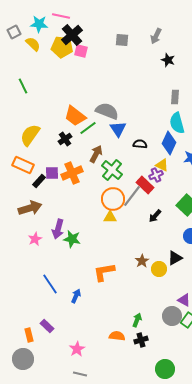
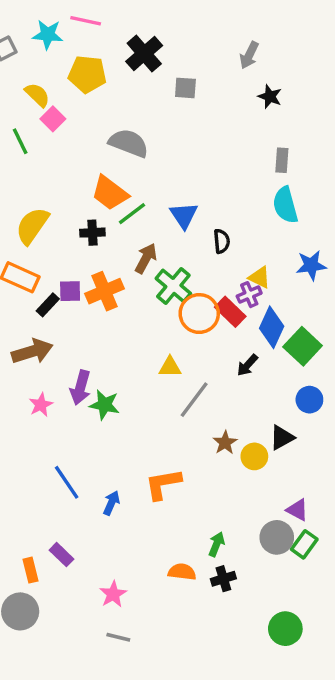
black cross: (72, 35) -> (144, 53), moved
gray square: (122, 40) -> (185, 88), moved
yellow semicircle: (33, 44) -> (37, 95), moved
pink square: (81, 51) -> (53, 119), moved, turned 32
gray semicircle: (107, 111) -> (129, 143), moved
black cross: (65, 139) -> (92, 233), turned 32
blue diamond: (169, 143) -> (272, 327), moved
black semicircle: (140, 144) -> (222, 241), turned 80
gray line: (132, 196) -> (194, 400), moved
orange circle: (113, 199) -> (199, 314), moved
orange L-shape: (104, 272) -> (163, 484), moved
green circle: (165, 369) -> (285, 629), moved

